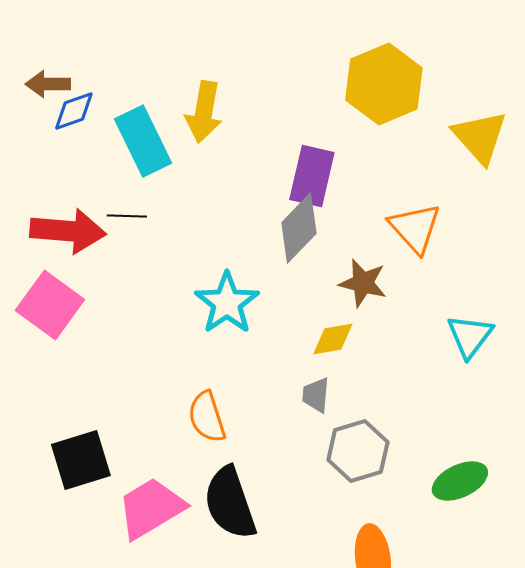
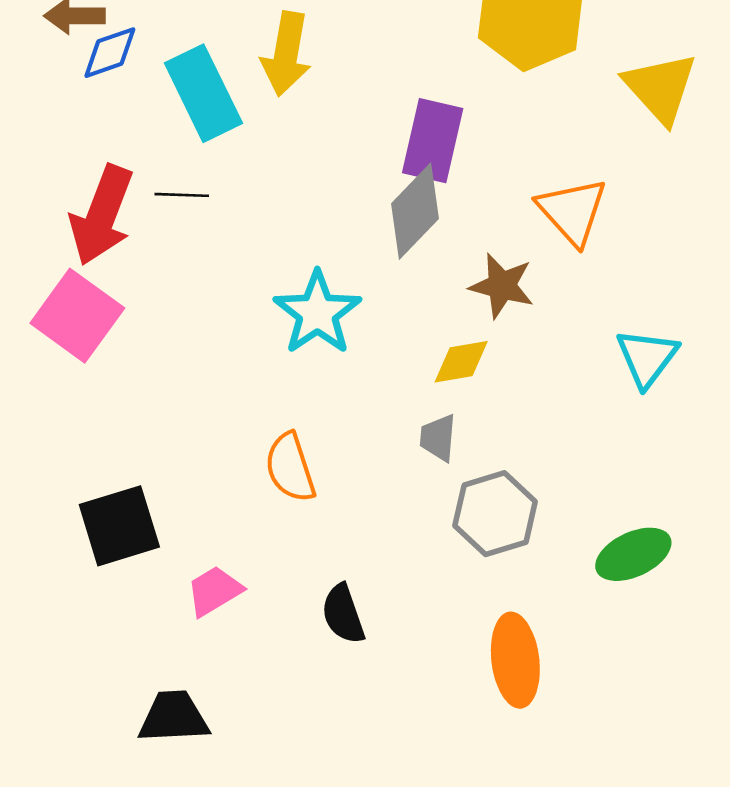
red arrow: (68, 231) -> (102, 215), turned 106
black semicircle: (230, 503) -> (343, 614), moved, size x0.6
pink trapezoid: (151, 508) -> (214, 591), size x0.6

